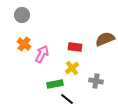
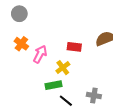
yellow cross: (72, 68) -> (63, 68), moved
gray cross: (96, 81) -> (94, 96), moved

